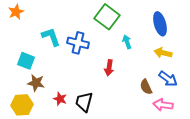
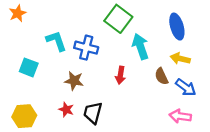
cyan arrow: (127, 42) -> (140, 46), size x1.6
brown star: (36, 83) -> (74, 81), moved
brown semicircle: (146, 87) -> (161, 76), moved

